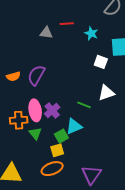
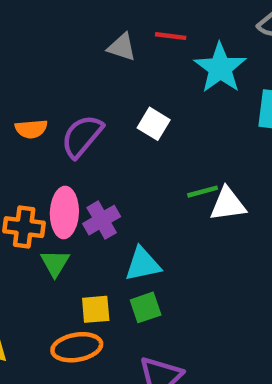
cyan star: (91, 33) -> (220, 68), size x1.6
white square: (101, 62) -> (154, 124), moved
green line: (84, 105) -> (203, 192), moved, turned -48
green square: (61, 136) -> (146, 307), moved

